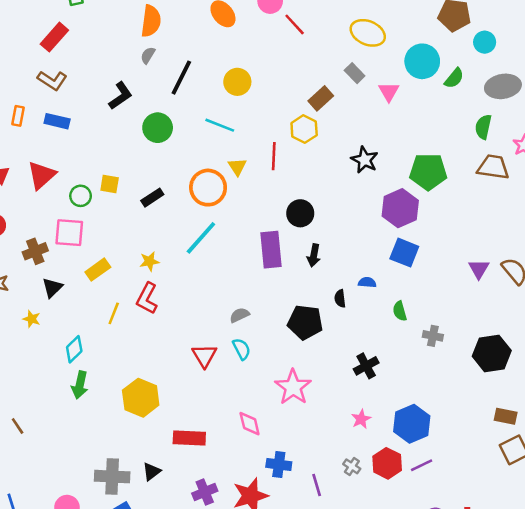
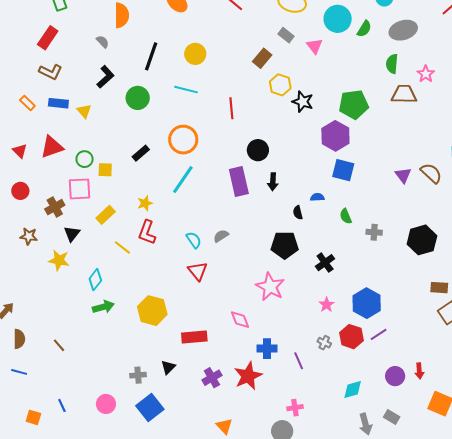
gray semicircle: (148, 55) -> (103, 42), moved, turned 112
orange rectangle: (18, 116) -> (27, 103), turned -49
yellow hexagon: (304, 129) -> (280, 85), moved
yellow triangle: (237, 167) -> (84, 111), moved
red triangle: (42, 175) -> (52, 147), turned 30
yellow square: (110, 184) -> (105, 170), moved
yellow line: (114, 313) -> (122, 247), turned -66
yellow star: (32, 319) -> (59, 260), size x1.5
black pentagon: (305, 322) -> (285, 245), moved
cyan semicircle: (242, 349) -> (194, 240), moved
green arrow: (80, 385) -> (103, 307), turned -110
gray cross: (112, 477) -> (138, 375), size x0.6

